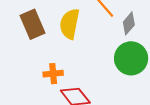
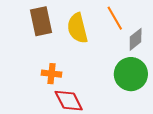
yellow semicircle: (70, 24) -> (77, 28), turned -36

